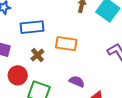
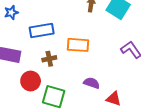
brown cross: (37, 55) -> (49, 59), turned 32

